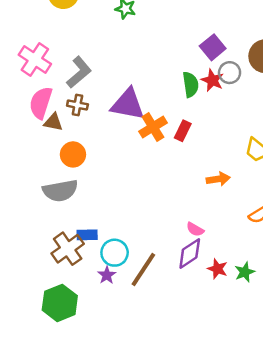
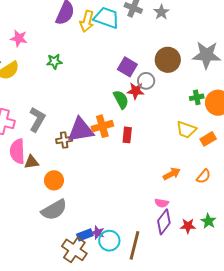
brown cross: (77, 105) -> (64, 140), moved
orange cross: (153, 127) -> (102, 126), moved, turned 35
orange arrow: (218, 179) -> (172, 174), moved
purple star: (107, 275) -> (98, 233), moved

